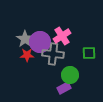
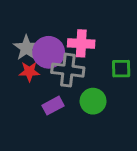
pink cross: (62, 36) -> (81, 43), turned 36
purple rectangle: (64, 88) -> (53, 106), moved

